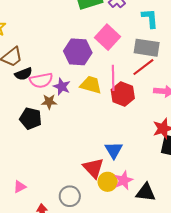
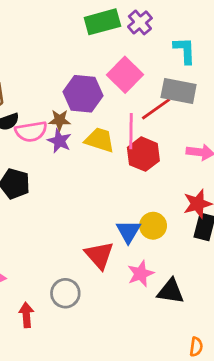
red line: (143, 67) -> (156, 109), moved
brown star: (49, 102) -> (60, 120), moved
yellow circle: (108, 182) -> (153, 226), moved

